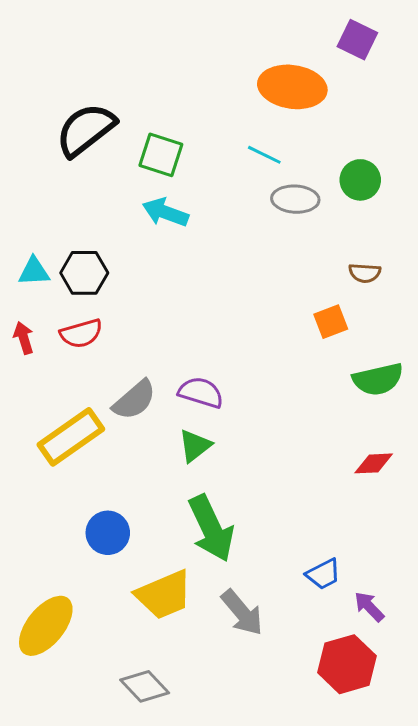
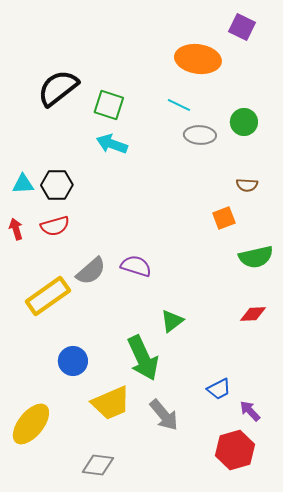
green triangle: (195, 446) -> (172, 321), moved
gray diamond: (145, 686) -> (98, 465), turned -40

